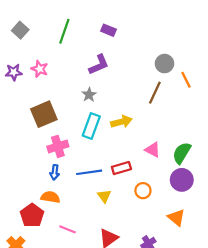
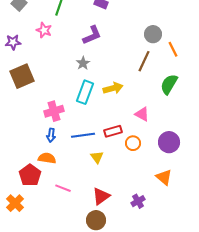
pink star: (40, 69) -> (44, 30), moved
brown square: (44, 114) -> (22, 76), moved
green semicircle: (182, 153) -> (169, 84), moved
orange circle: (143, 191) -> (133, 143), moved

